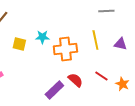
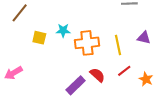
yellow line: (95, 40) -> (118, 45), moved
red line: (101, 76) -> (124, 71), turned -72

